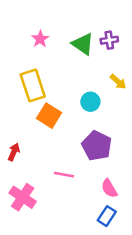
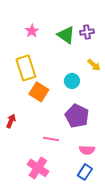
pink semicircle: (109, 188) -> (87, 150), turned -56
pink cross: (23, 197) -> (38, 168), moved

